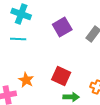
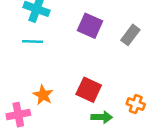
purple square: (62, 27) -> (90, 26), turned -36

